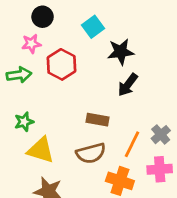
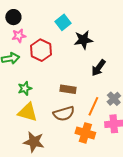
black circle: (43, 17) -> (13, 17), moved
black arrow: (128, 85) -> (98, 68), moved
green star: (24, 122) -> (25, 88), moved

